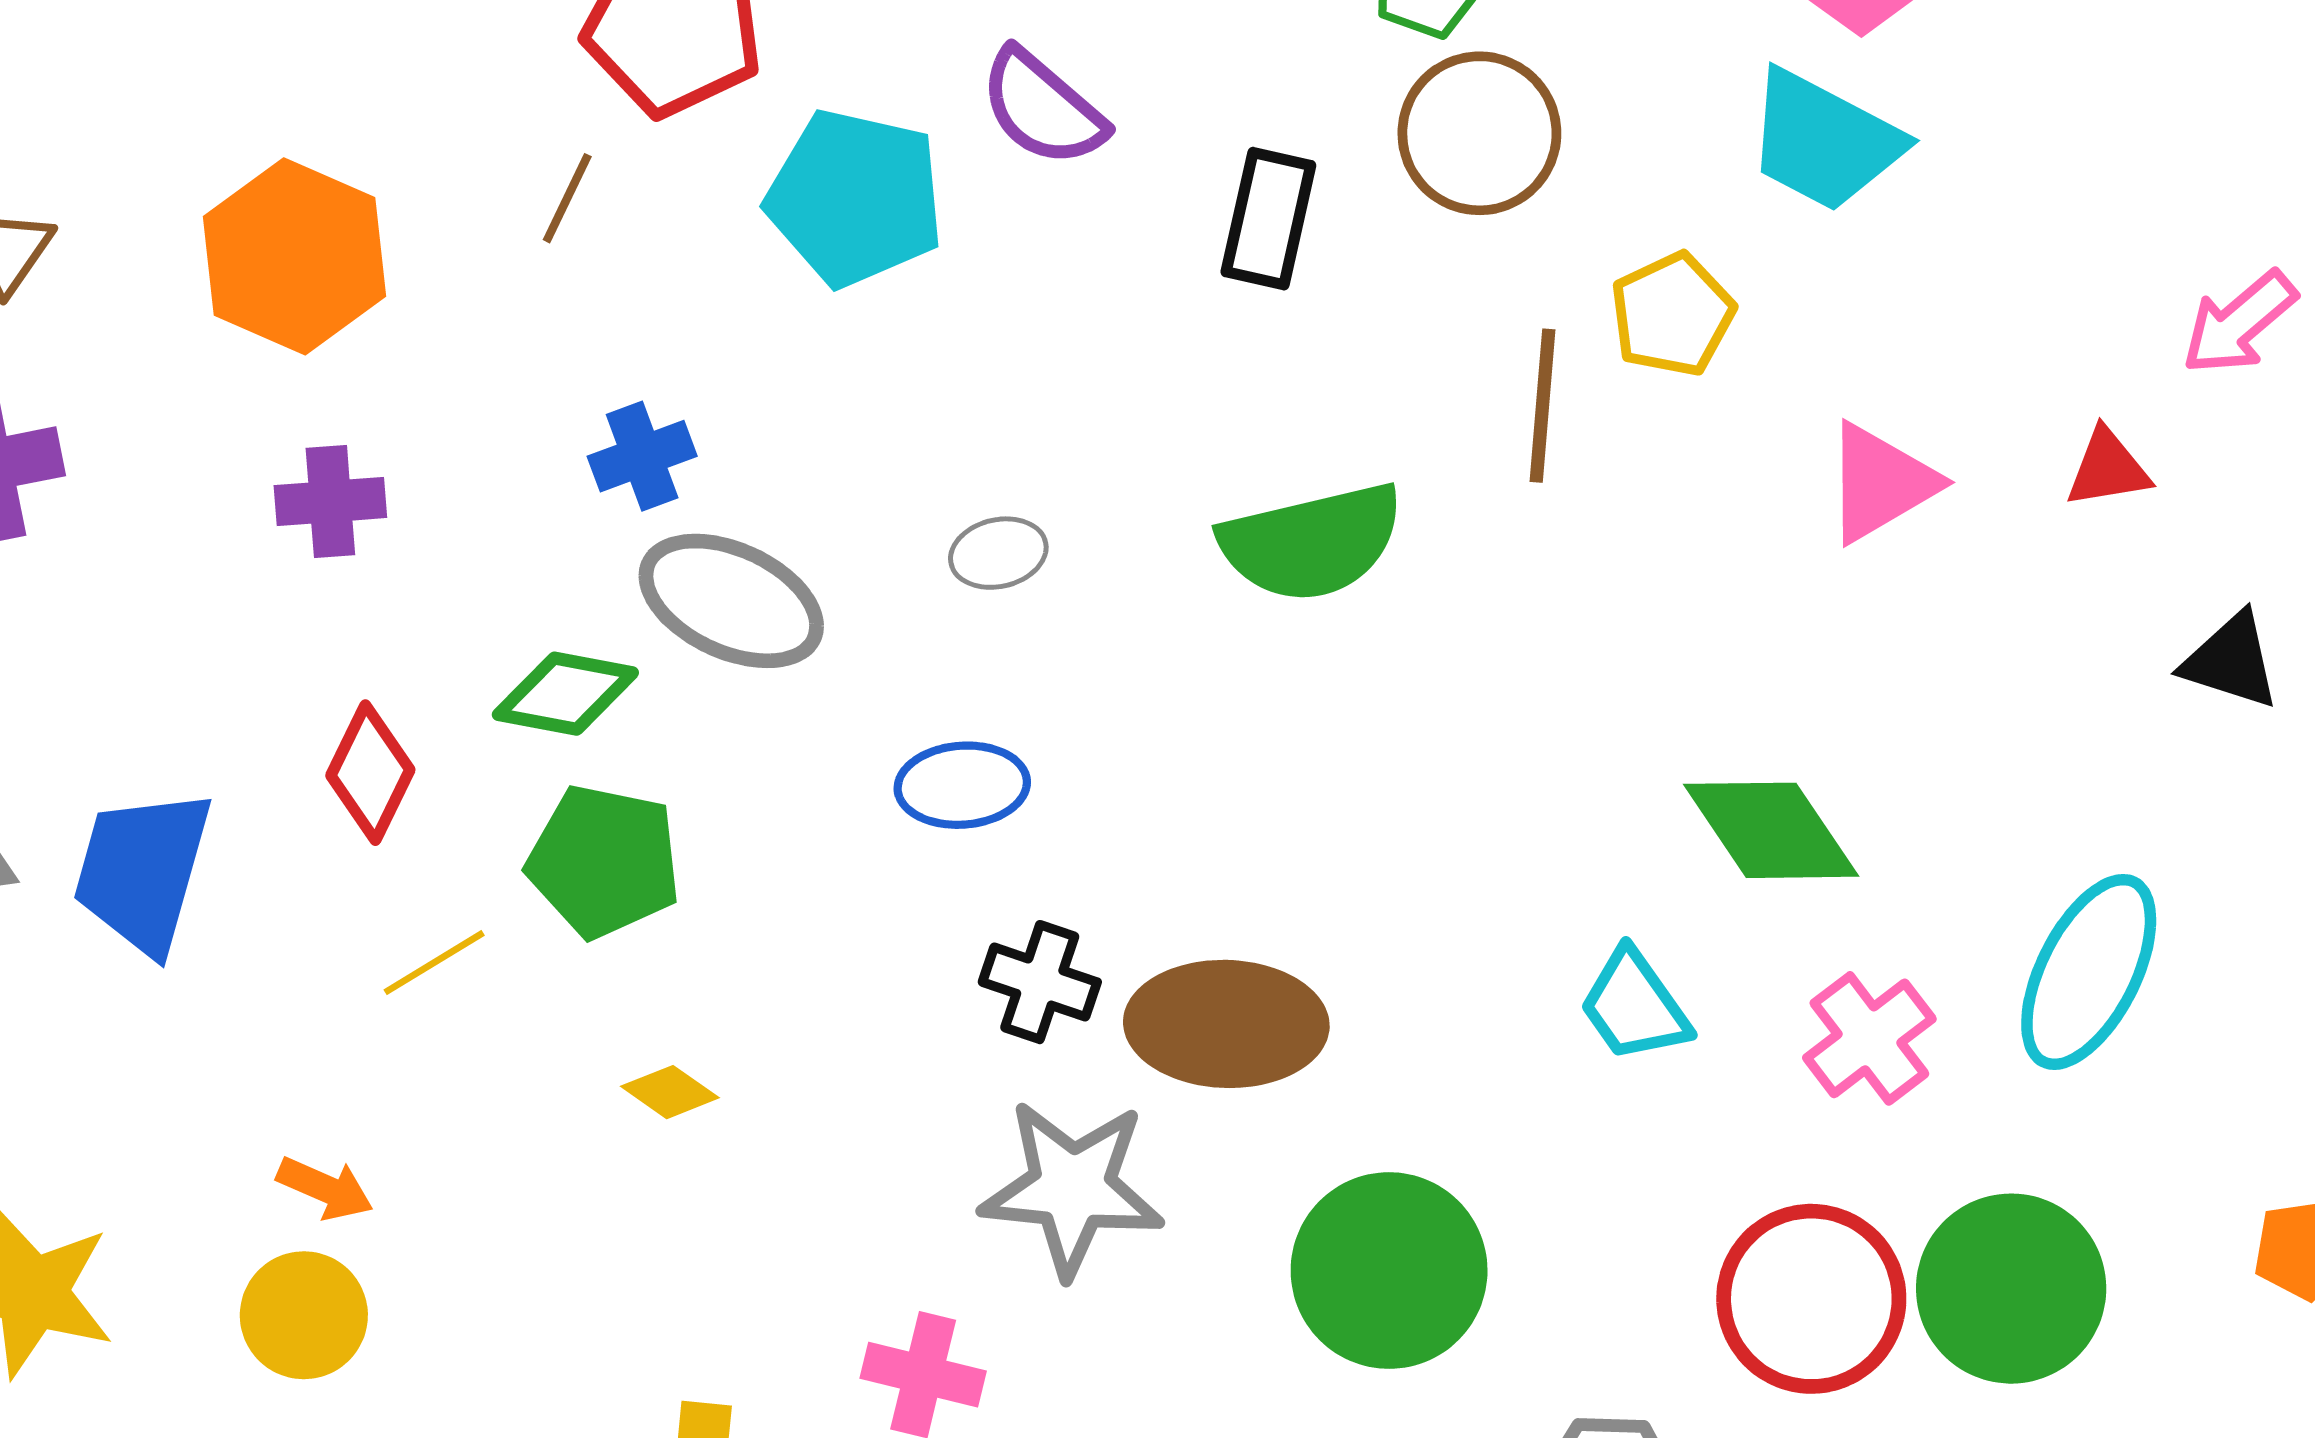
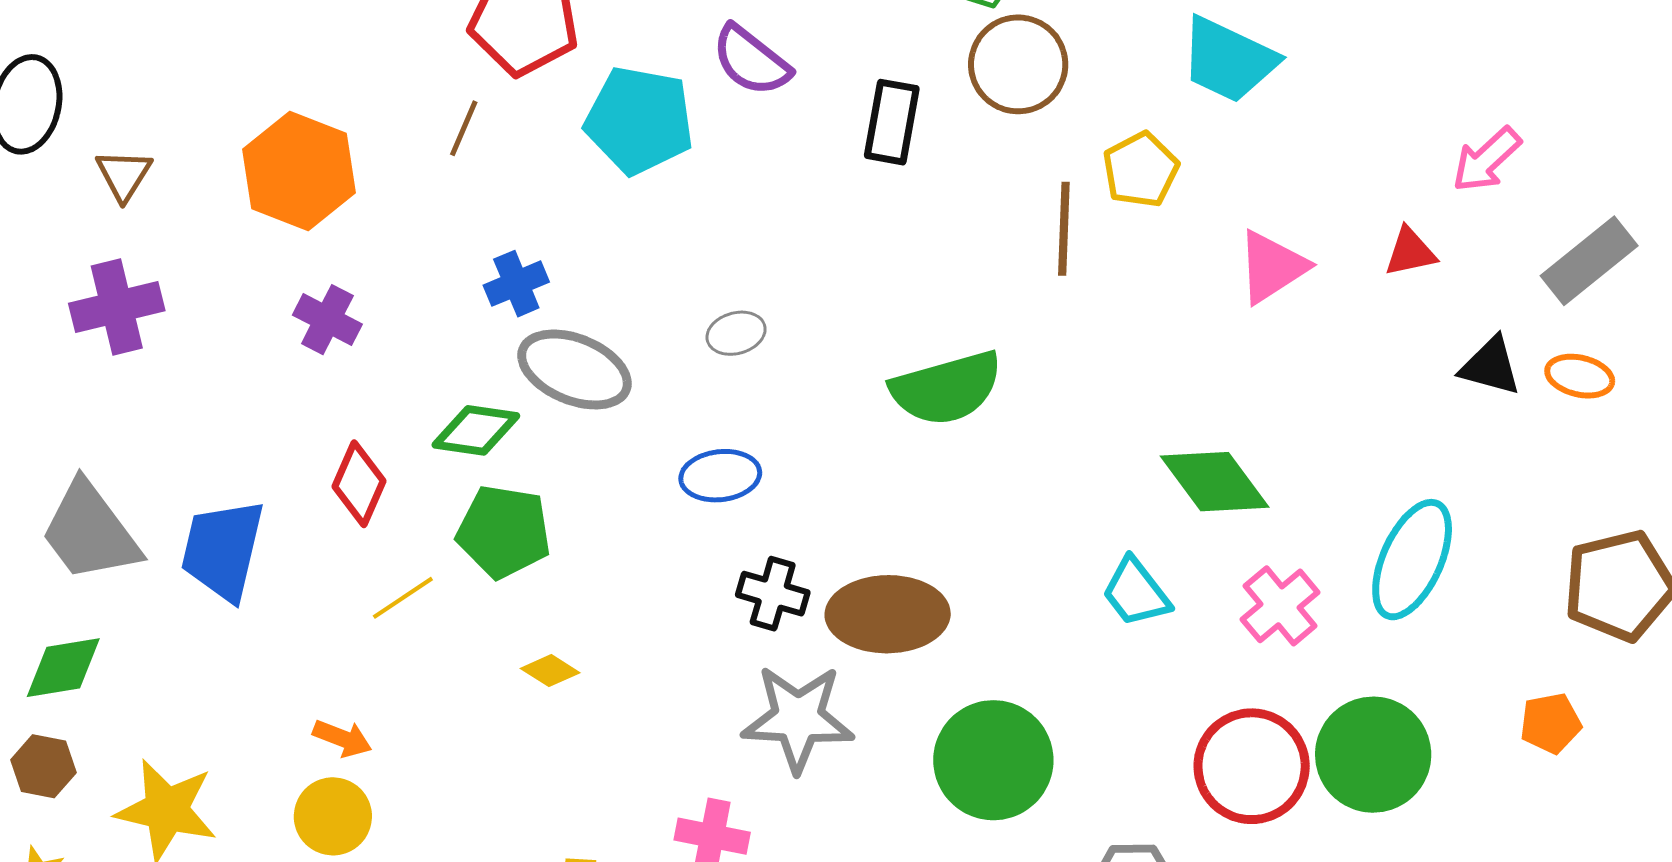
purple cross: (330, 502) -> (327, 320), turned 34
green semicircle: (1312, 542) -> (946, 388), moved

